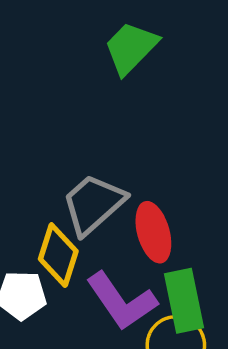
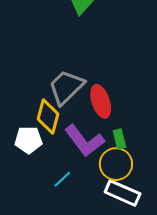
green rectangle: (184, 301) -> (119, 139), size x0.6

